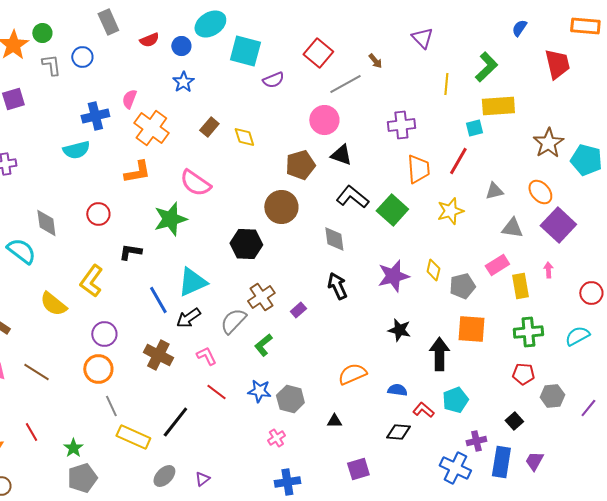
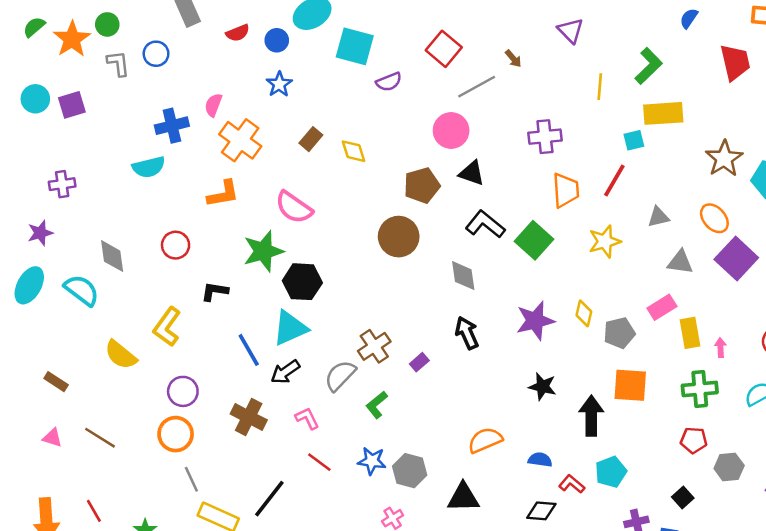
black hexagon: (246, 244) -> (302, 282), moved
pink arrow: (548, 270) -> (720, 348), moved
black triangle: (334, 421) -> (463, 497), size x1.8

